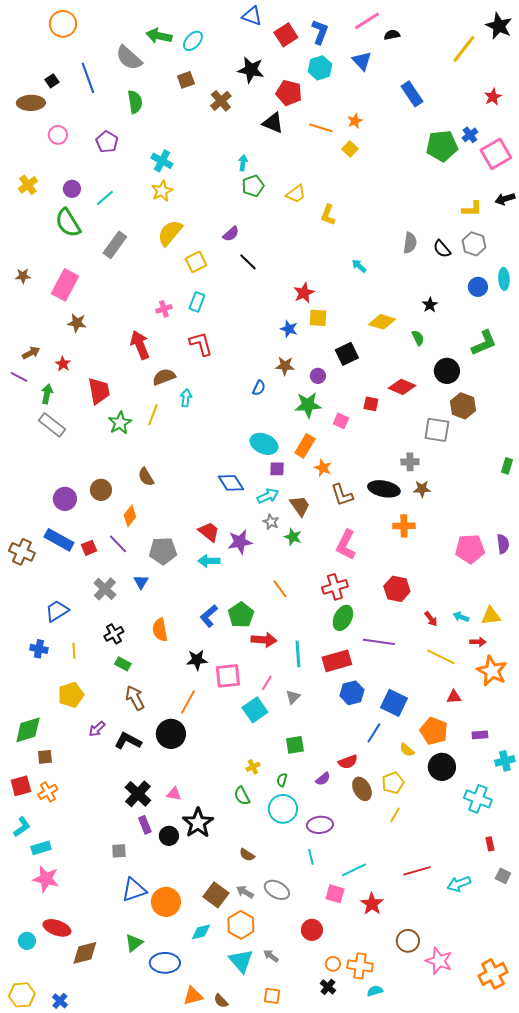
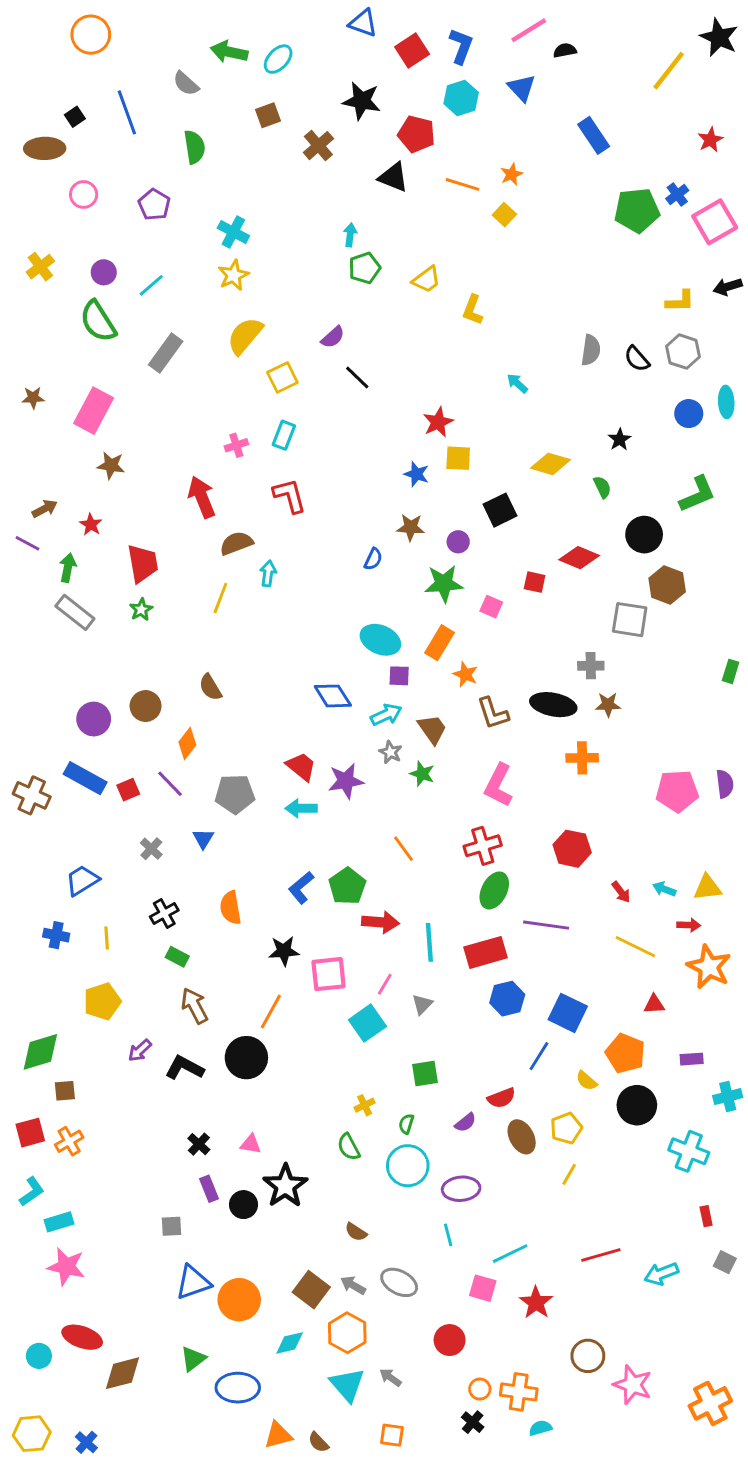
gray semicircle: (129, 58) -> (186, 84), size x0.7
green star: (120, 423) -> (141, 609), moved, size x0.7
gray cross: (105, 589) -> (151, 849), size x0.7
black cross: (138, 794) -> (199, 1144), size x0.6

